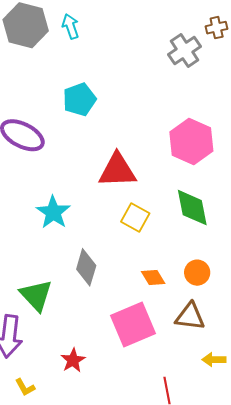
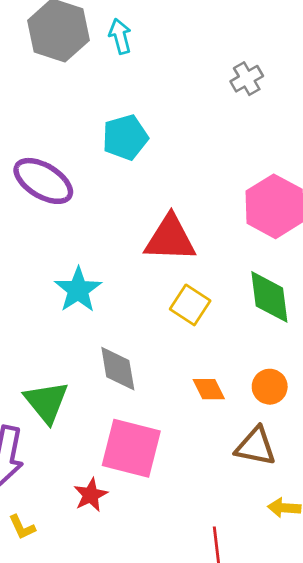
gray cross: (185, 51) -> (247, 79), moved, size x0.7
gray diamond: (86, 267) -> (118, 369), turned -30
pink square: (133, 324) -> (131, 448), moved, turned 33

